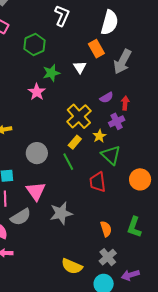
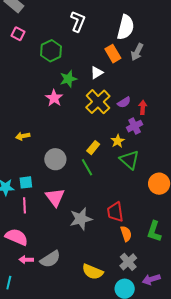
gray arrow: (122, 62) -> (137, 52), moved, size x0.7
white triangle: (80, 67) -> (97, 73), turned 32
yellow cross: (79, 116) -> (98, 102), moved
red trapezoid: (98, 182) -> (115, 212), moved
gray semicircle: (21, 217) -> (50, 259), moved

